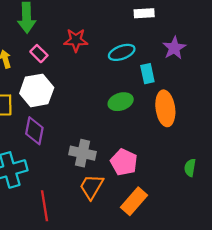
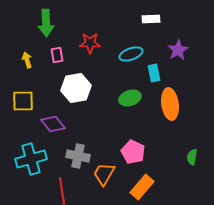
pink rectangle: (39, 54) -> (57, 55), turned 35
white hexagon: (37, 90) -> (76, 88), moved
purple diamond: (34, 131) -> (53, 124), turned -50
gray cross: (83, 153) -> (78, 156), moved

